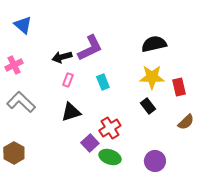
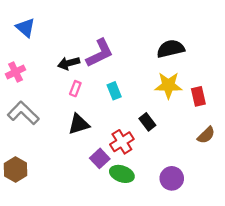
black rectangle: (148, 106) -> (147, 122), moved

